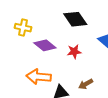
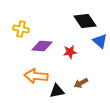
black diamond: (75, 19) -> (85, 21), moved
purple diamond: (45, 45) -> (42, 46), turned -35

